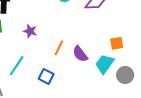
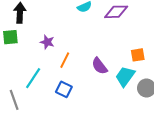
orange line: (59, 48) -> (65, 60), moved

